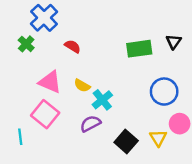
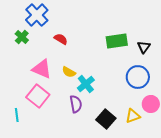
black triangle: (174, 42) -> (144, 47), moved
purple semicircle: (90, 124) -> (76, 104), turned 108
yellow triangle: (158, 138) -> (133, 116), turned 42

